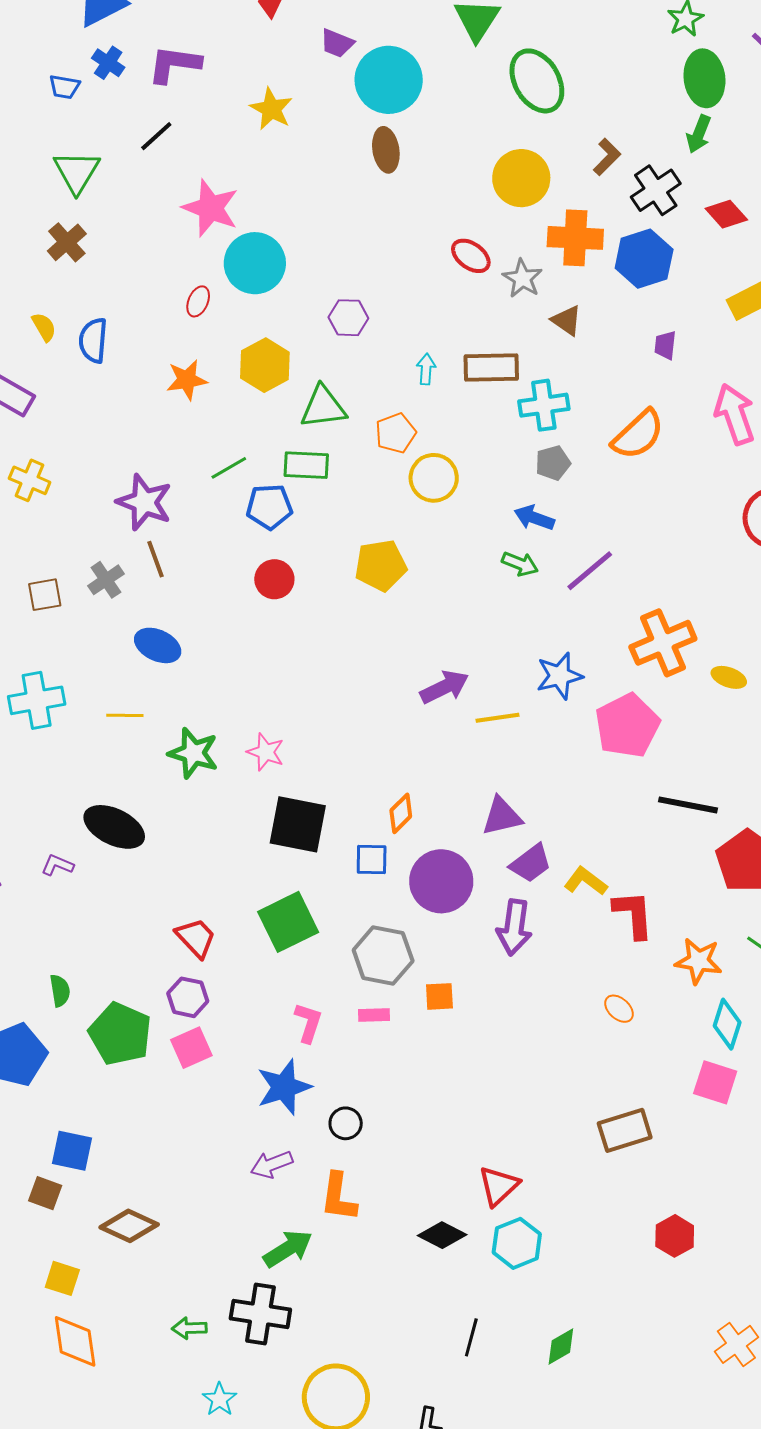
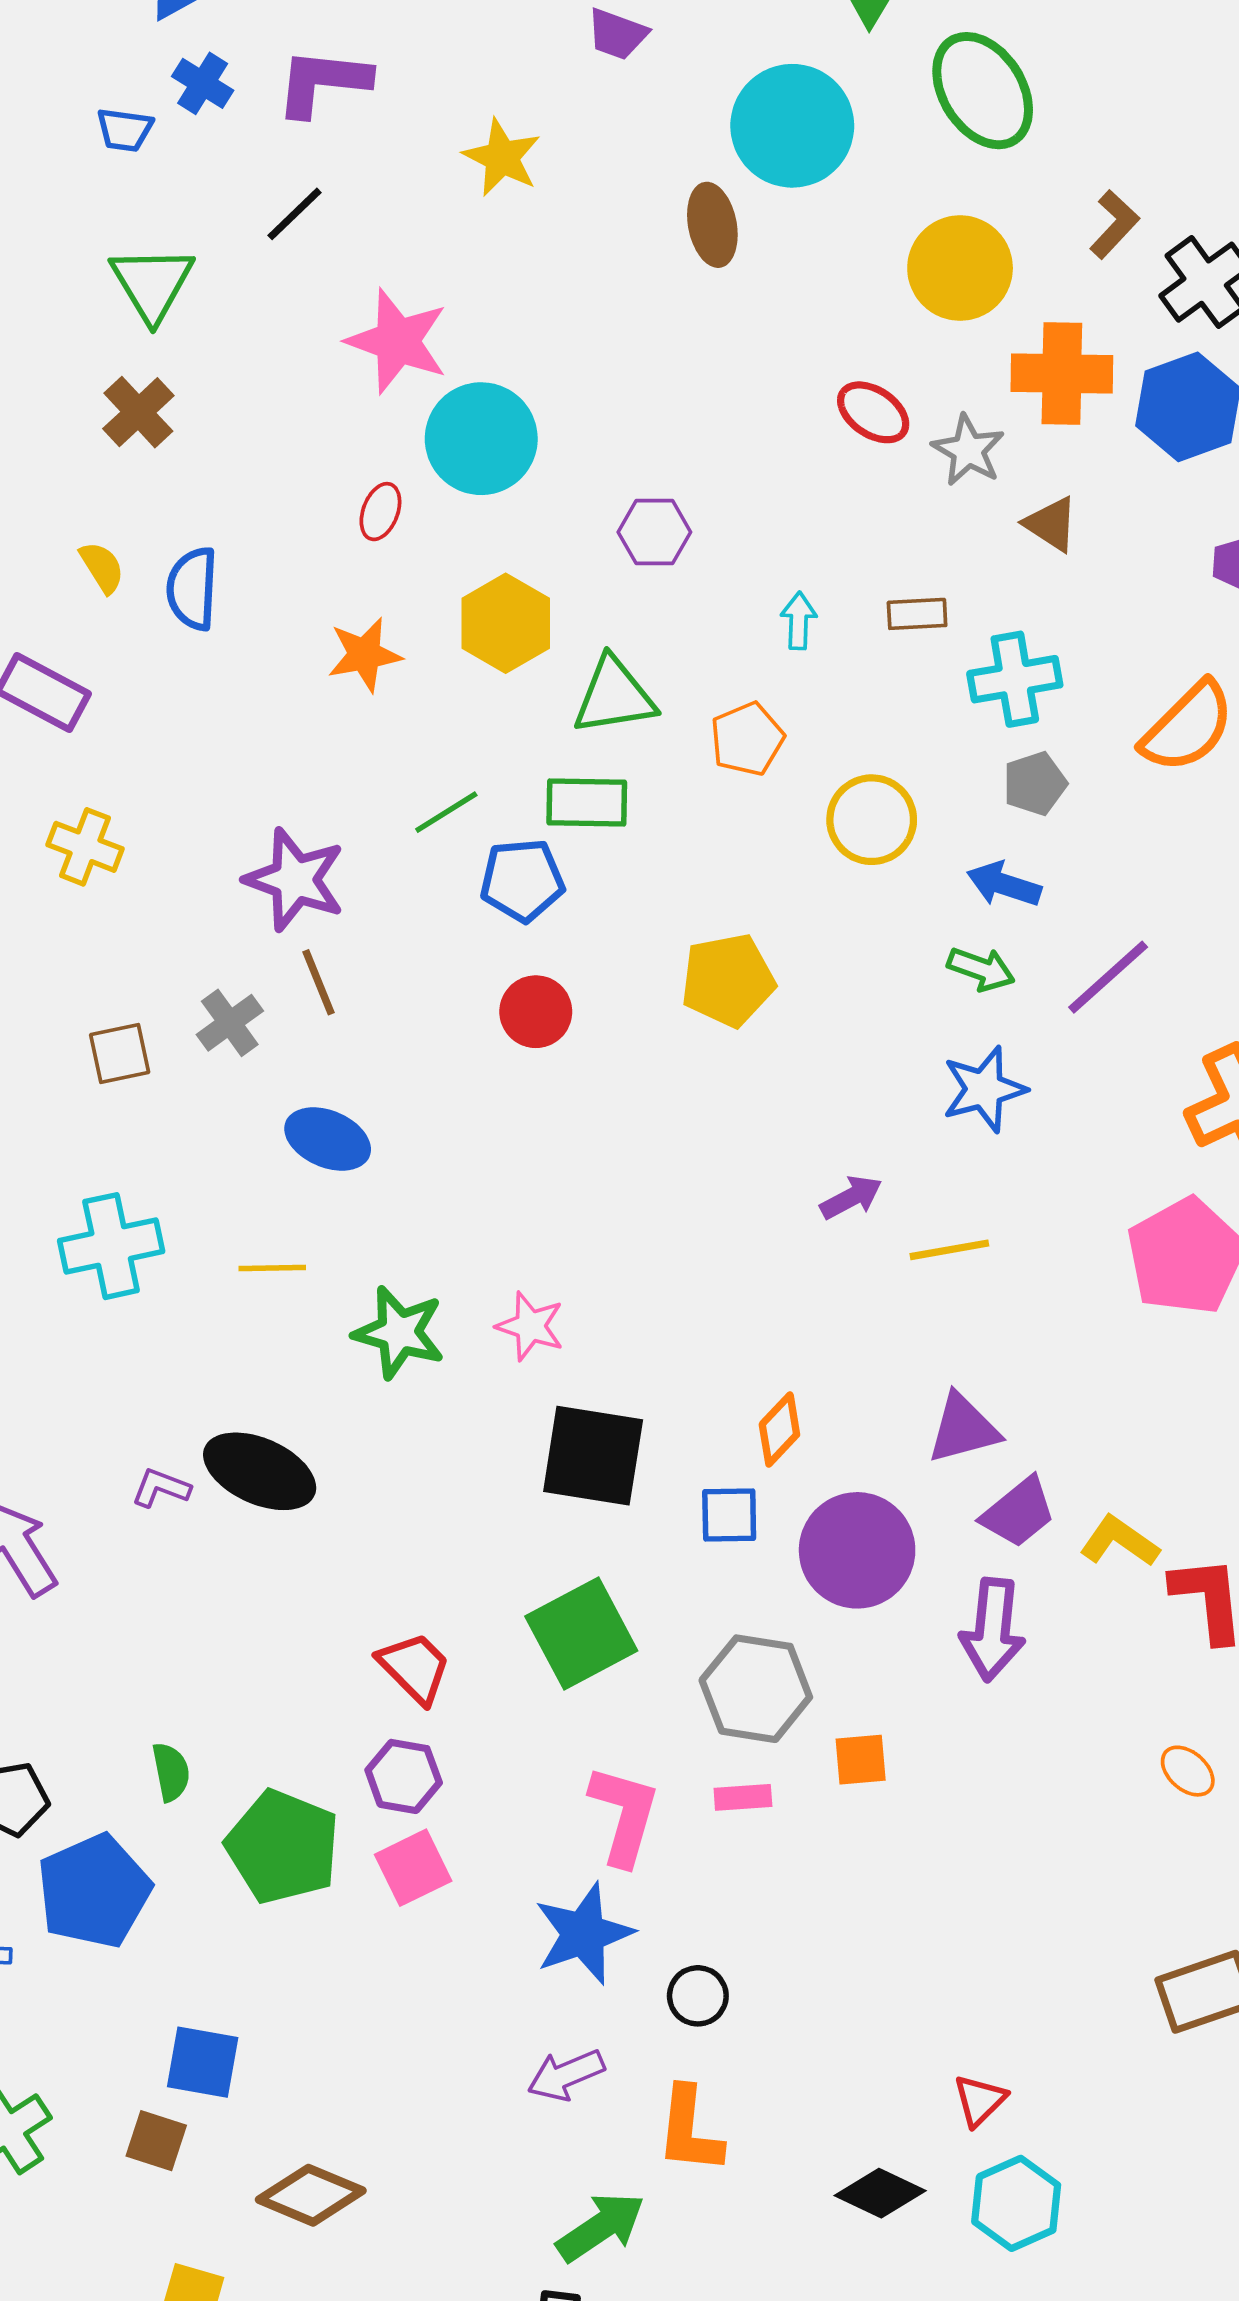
cyan circle: (389, 80) -> (792, 126), moved
brown rectangle: (491, 368) -> (917, 614), size x0.6
yellow circle: (434, 478) -> (872, 820), moved
blue star: (559, 676) -> (984, 1089), moved
purple arrow: (444, 687) -> (851, 1197), size x0.7
purple L-shape: (57, 865) -> (161, 1488), moved
pink L-shape: (308, 1023) -> (624, 1815), size x1.4
red triangle: (499, 1186) -> (980, 2100), size x0.7

